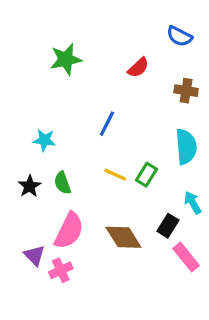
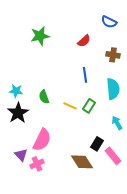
blue line: (107, 124) -> (85, 75), moved, turned -35
cyan star: (44, 140) -> (16, 91), moved
green semicircle: (62, 183) -> (44, 97), moved
black star: (30, 186) -> (18, 113), size x1.5
black rectangle: (168, 226) -> (97, 144), moved
brown diamond: (123, 237) -> (82, 162), moved

